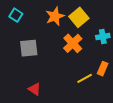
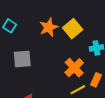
orange cross: (73, 43) -> (74, 68), moved

